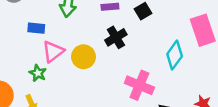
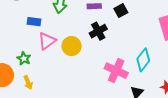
cyan diamond: (175, 55) -> (143, 60), moved
green star: (38, 73) -> (24, 58), moved

